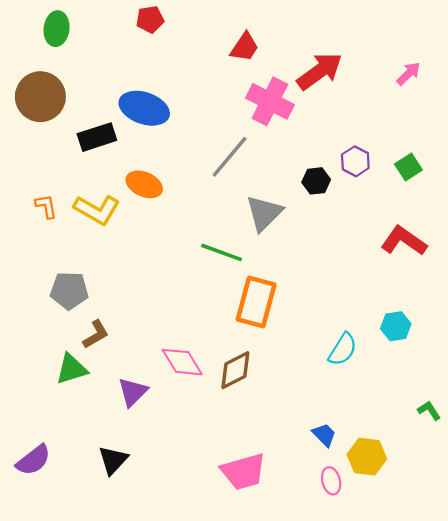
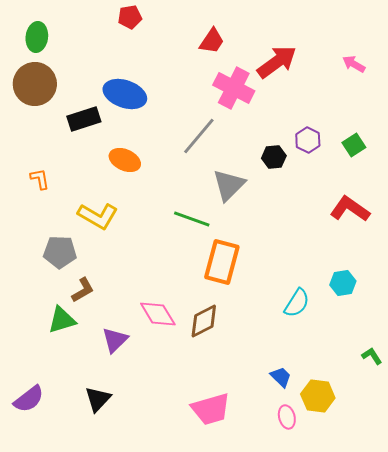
green ellipse: (57, 29) -> (37, 37), moved
pink arrow: (408, 74) -> (354, 64), turned -105
yellow L-shape: (97, 210) -> (98, 216), moved

